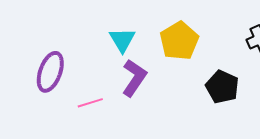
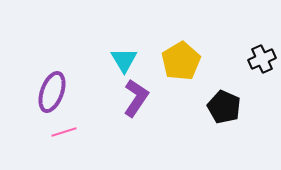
pink line: (90, 103) -> (64, 132), moved

